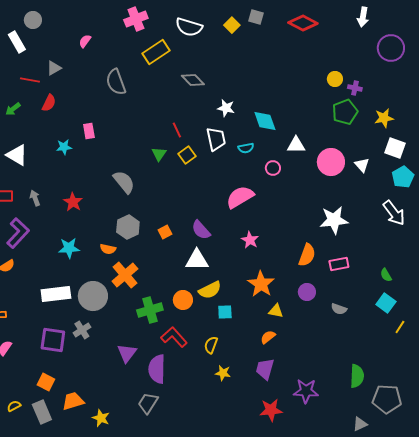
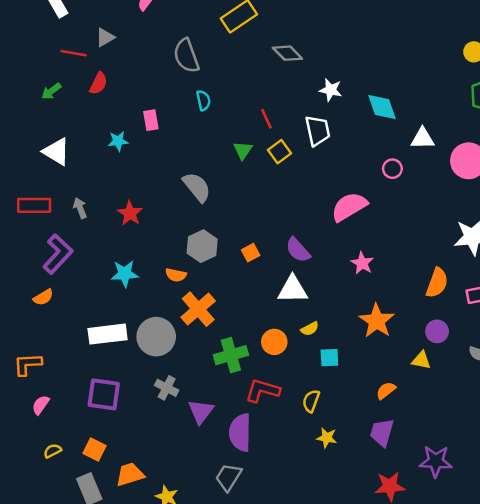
cyan semicircle: (246, 148) -> (203, 100), moved, turned -91
yellow semicircle: (210, 290) -> (310, 329), size x0.6
yellow triangle: (276, 311) -> (421, 360), moved
gray cross: (82, 330) -> (167, 388), moved, turned -30
red L-shape: (174, 337) -> (262, 390), turned -32
yellow semicircle: (14, 406) -> (52, 451), moved

